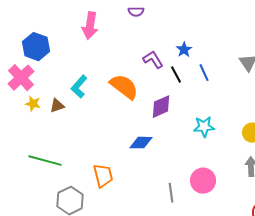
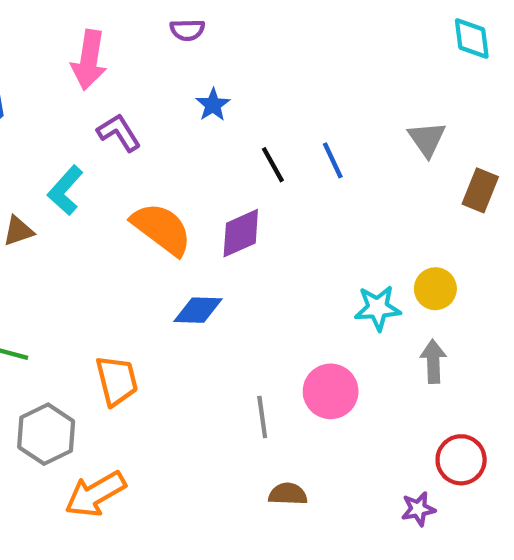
blue star: (184, 50) -> (213, 105), moved
purple L-shape: (153, 60) -> (119, 133), moved
orange semicircle: (124, 87) -> (162, 229), moved
cyan star: (204, 127) -> (378, 308), moved

